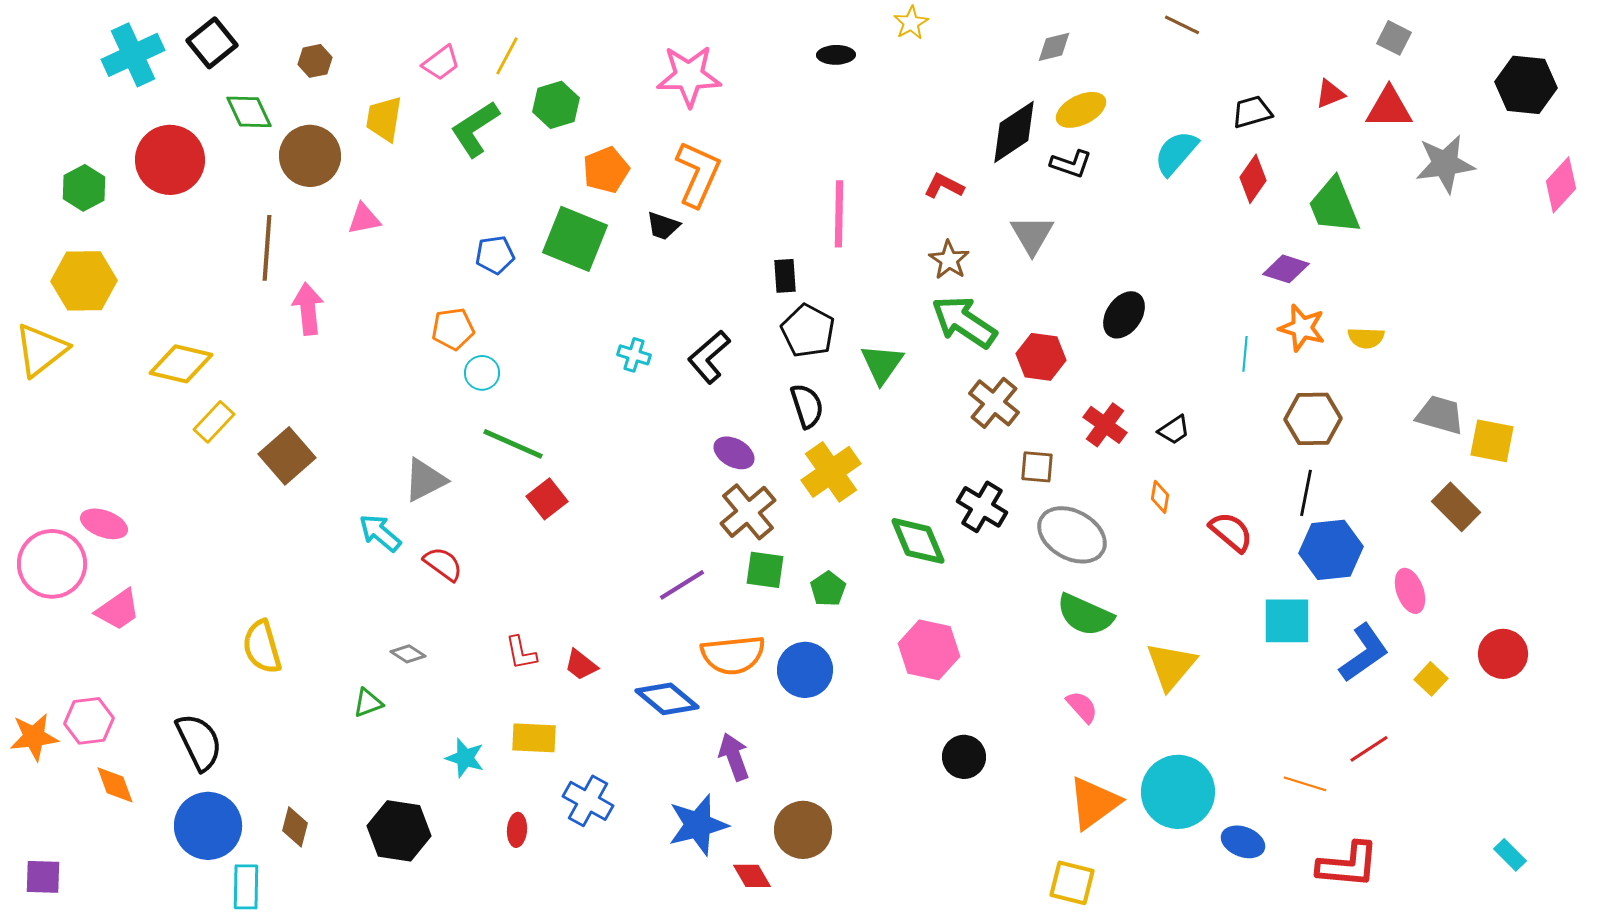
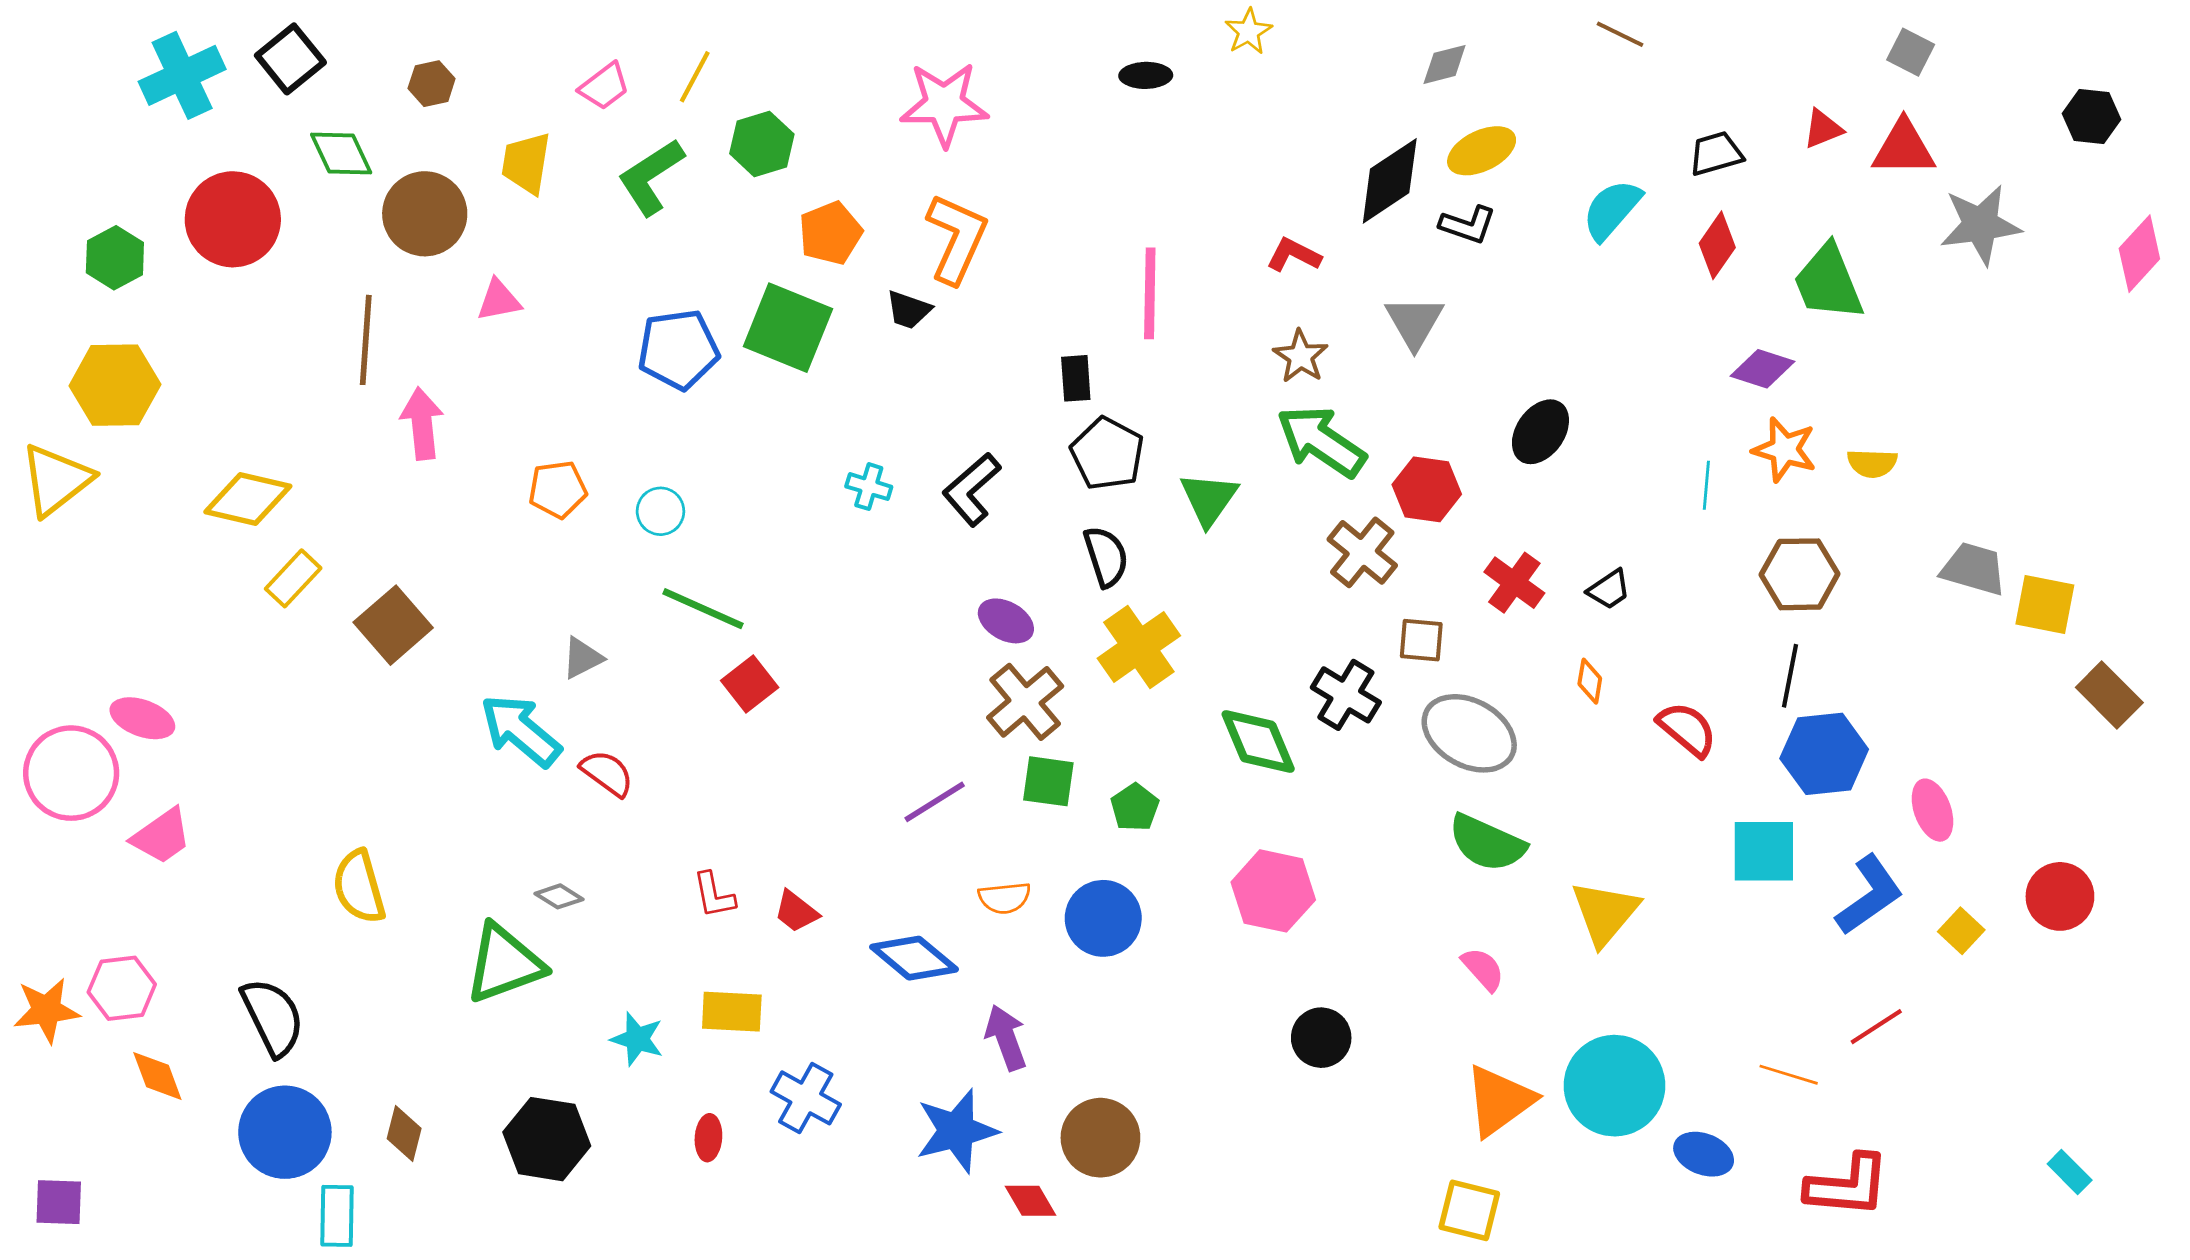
black hexagon: (1526, 85) -> (2091, 117), size x0.7
blue pentagon: (495, 255) -> (678, 350), size x1.5
orange pentagon: (453, 329) -> (558, 489), moved
gray triangle: (425, 480) -> (582, 658), size x0.7
brown rectangle: (1456, 507) -> (2109, 695), moved
cyan arrow: (380, 533) -> (521, 731), size x1.4
orange semicircle: (733, 655) -> (1005, 898), size x0.6
green triangle: (368, 703) -> (504, 964), size x2.0

